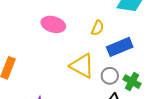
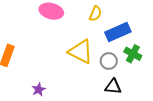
green cross: (132, 82) -> (133, 54), moved

